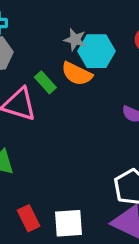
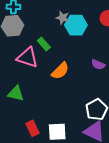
orange semicircle: (77, 74) -> (60, 71), moved, turned -72

